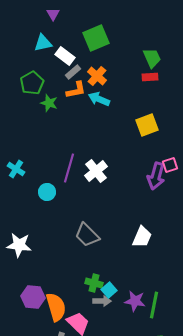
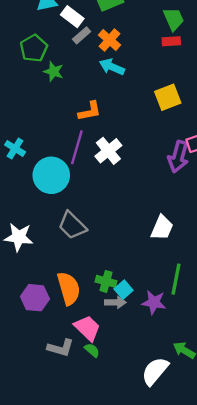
orange L-shape: (76, 90) -> (90, 111), moved
cyan circle: (47, 192) -> (51, 175), size x1.8
gray trapezoid: (87, 235) -> (72, 225), moved
green line: (154, 305) -> (176, 279), moved
orange semicircle: (56, 307) -> (69, 288), moved

